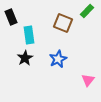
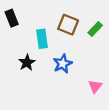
green rectangle: (87, 11) -> (95, 29), moved
cyan rectangle: (29, 35) -> (42, 39), moved

